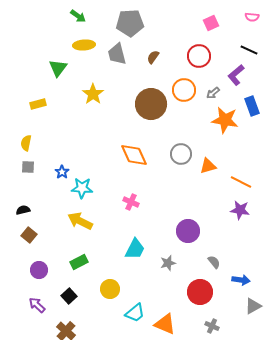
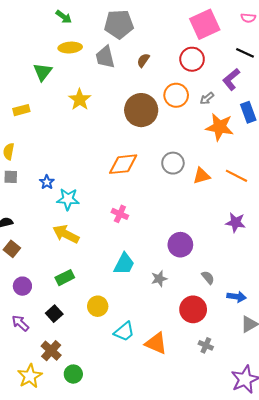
pink square: (211, 23) -> (205, 24), size x1.8
orange diamond: (134, 155) -> (123, 164), turned -72
orange line: (241, 182) -> (237, 176), moved

